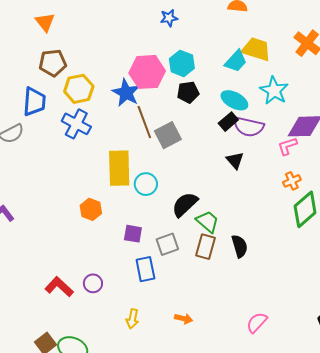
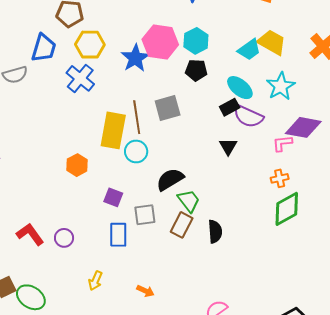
brown line: (144, 122) -> (137, 117), moved

